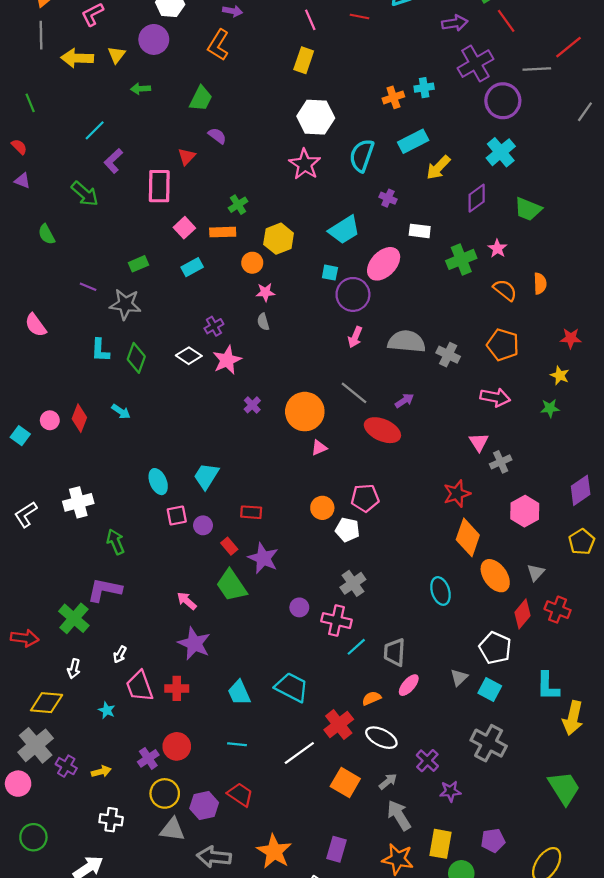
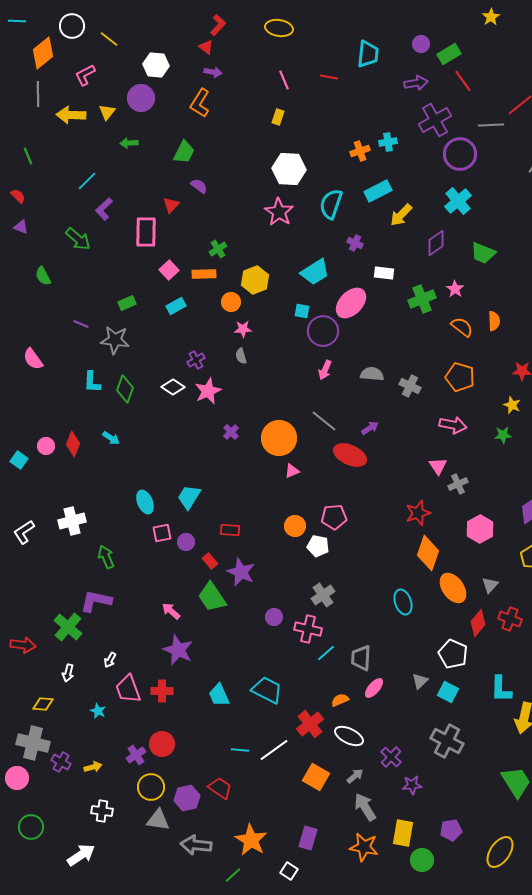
yellow rectangle: (304, 60) -> (278, 117), size x0.7
gray semicircle: (407, 341) -> (372, 374), size x0.7
yellow diamond: (47, 703) -> (43, 704), size x0.7
cyan line: (237, 744) -> (240, 750), moved
gray cross: (36, 745) -> (33, 743), turned -36

